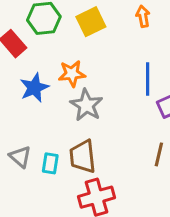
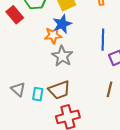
blue star: (34, 88) -> (62, 24), moved
brown trapezoid: (83, 157) -> (59, 90), turned -105

